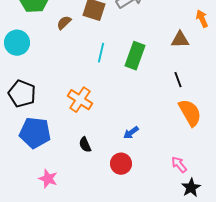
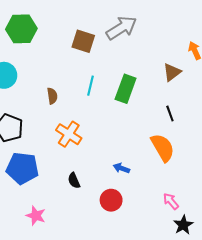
brown semicircle: (64, 23) -> (52, 96), moved, turned 126
brown triangle: (180, 40) -> (172, 72), turned -36
orange semicircle: (190, 113) -> (163, 148), moved
blue arrow: (131, 133) -> (121, 168), turned 56

